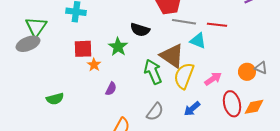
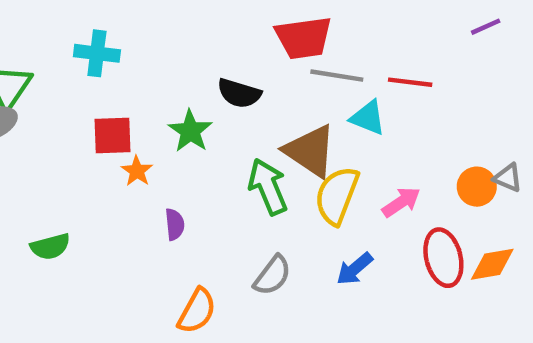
purple semicircle: (111, 89) -> (175, 224), turned -32

